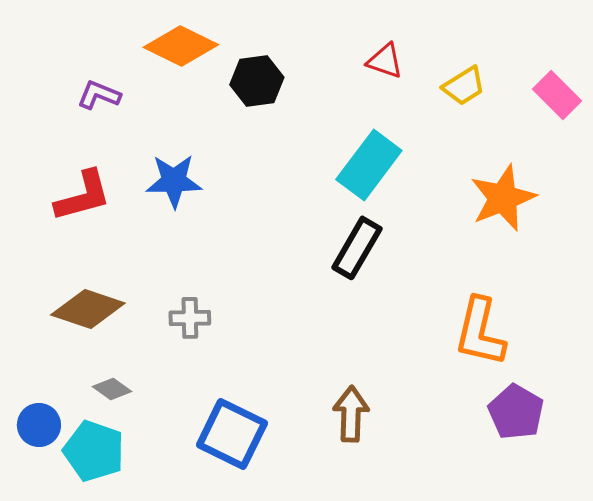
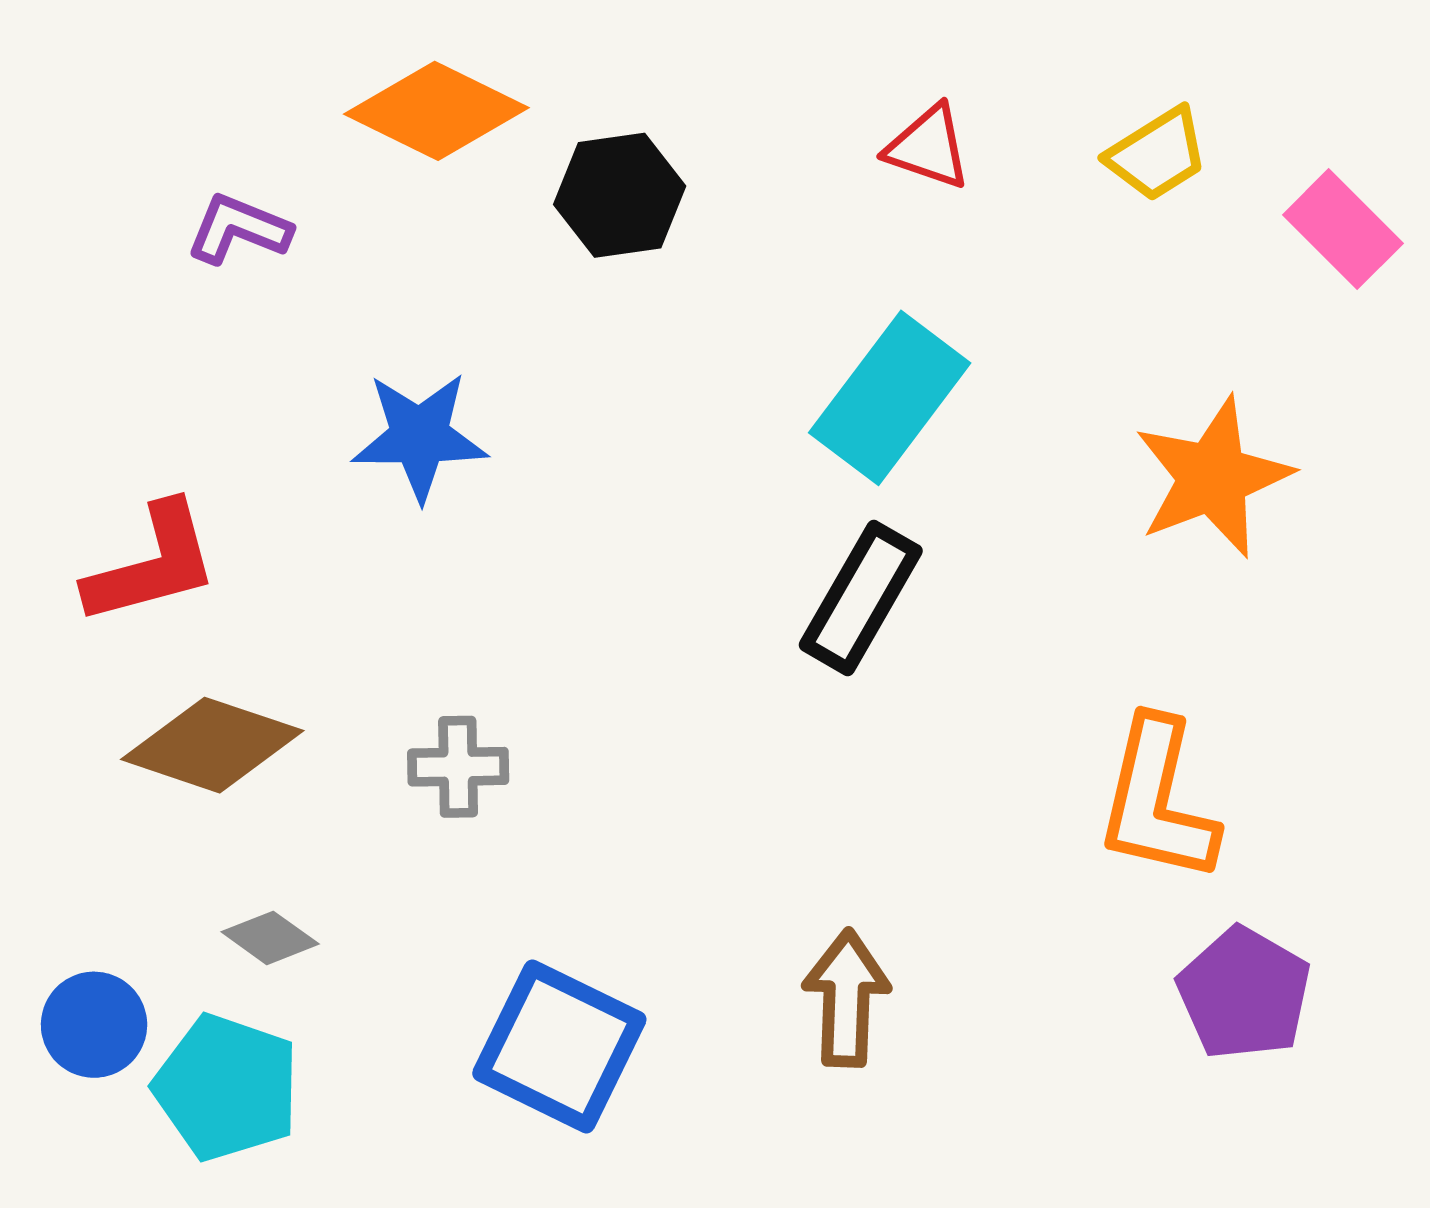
yellow trapezoid: (464, 86) -> (1157, 154), moved
red L-shape: (83, 196) -> (152, 564), moved

